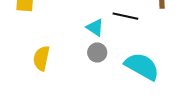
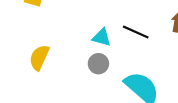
cyan triangle: (95, 28) -> (102, 37), turned -30

